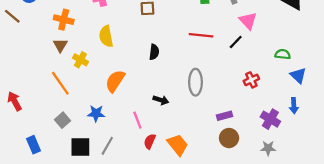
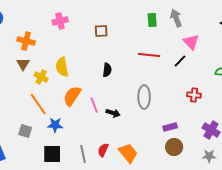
yellow semicircle: (106, 36) -> (62, 67), moved
red cross: (251, 80) -> (194, 95), turned 32
orange line: (60, 83) -> (38, 104), moved
gray square: (63, 120) -> (25, 131), turned -32
pink line: (137, 120) -> (94, 105), moved
gray line: (107, 146) -> (83, 154), moved, turned -42
black square: (80, 147) -> (52, 154), moved

